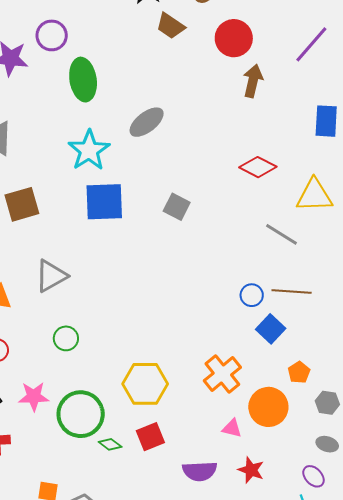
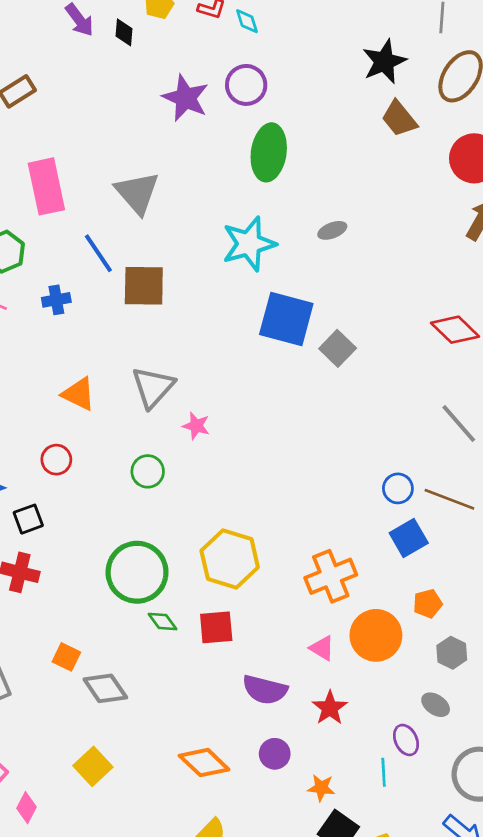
gray ellipse: (147, 122) -> (332, 230), size x0.6
blue square: (104, 202) -> (286, 319), moved
gray triangle: (51, 276) -> (153, 387), turned -36
pink star: (34, 396) -> (196, 426), moved, size x0.7

